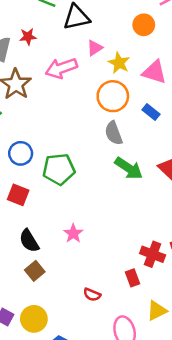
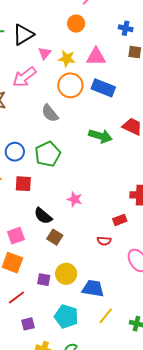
blue rectangle: (151, 112) -> (103, 88), size x1.6
gray semicircle: (114, 133) -> (50, 113), moved
red rectangle: (133, 278) -> (120, 220), moved, turned -72

